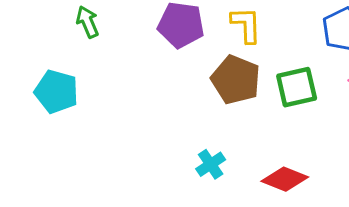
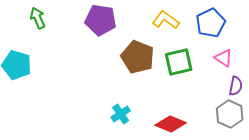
yellow L-shape: (246, 25) -> (166, 20), moved, turned -52

